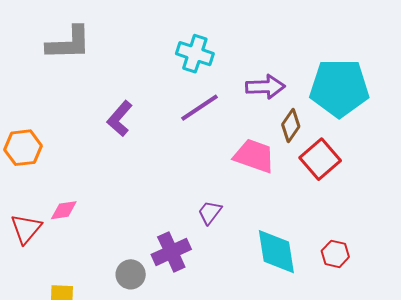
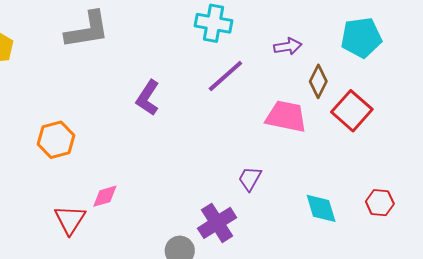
purple arrow: (265, 87) -> (288, 47), size x0.7
cyan pentagon: (339, 88) -> (361, 38), size x0.7
cyan diamond: (276, 252) -> (321, 208), size x0.7

